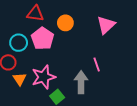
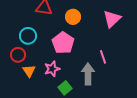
pink pentagon: (43, 39) -> (63, 43), moved
pink star: (44, 77) -> (52, 69), size x0.7

